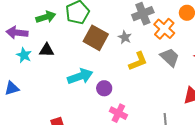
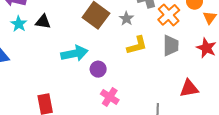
gray trapezoid: (170, 57) -> (171, 46), turned 40

